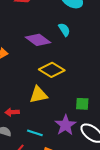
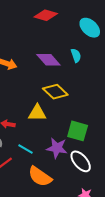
green square: (82, 104) -> (78, 131), size x1.5
purple star: (65, 125) -> (57, 148), turned 30

